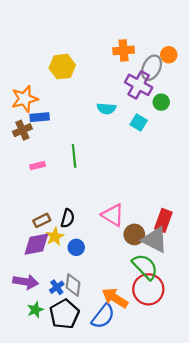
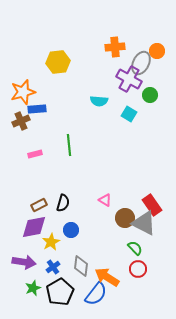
pink triangle: (113, 215) -> (105, 200), size x0.6
red rectangle: (163, 220) -> (152, 205), turned -55
yellow star: (55, 237) -> (51, 242), moved
green semicircle: (145, 267) -> (135, 248), size x0.6
gray diamond: (73, 285) -> (81, 266), moved
red circle: (148, 289) -> (138, 269), size x0.6

